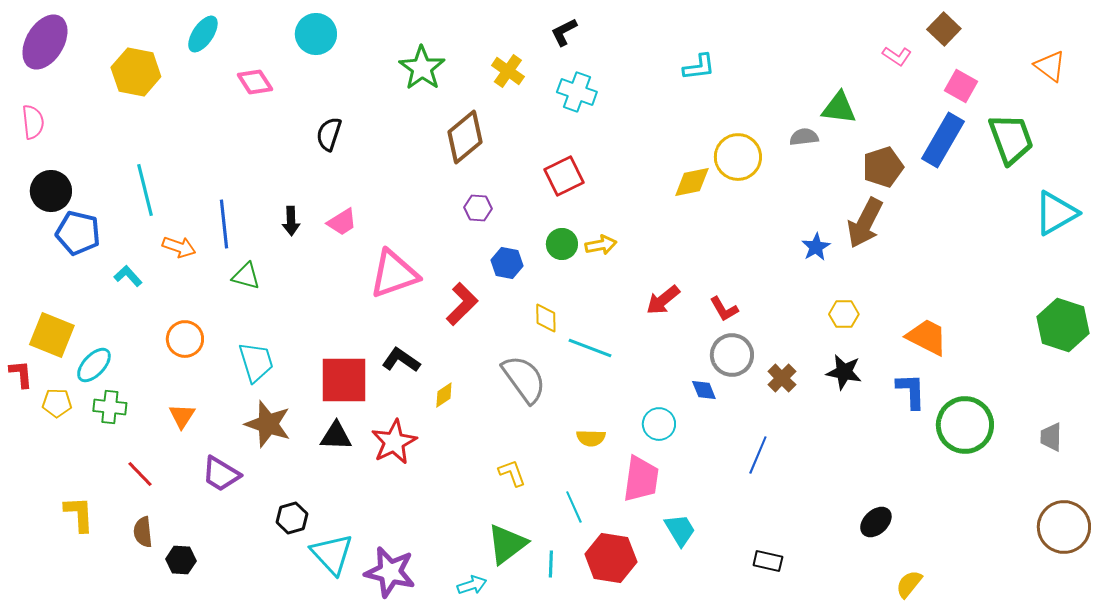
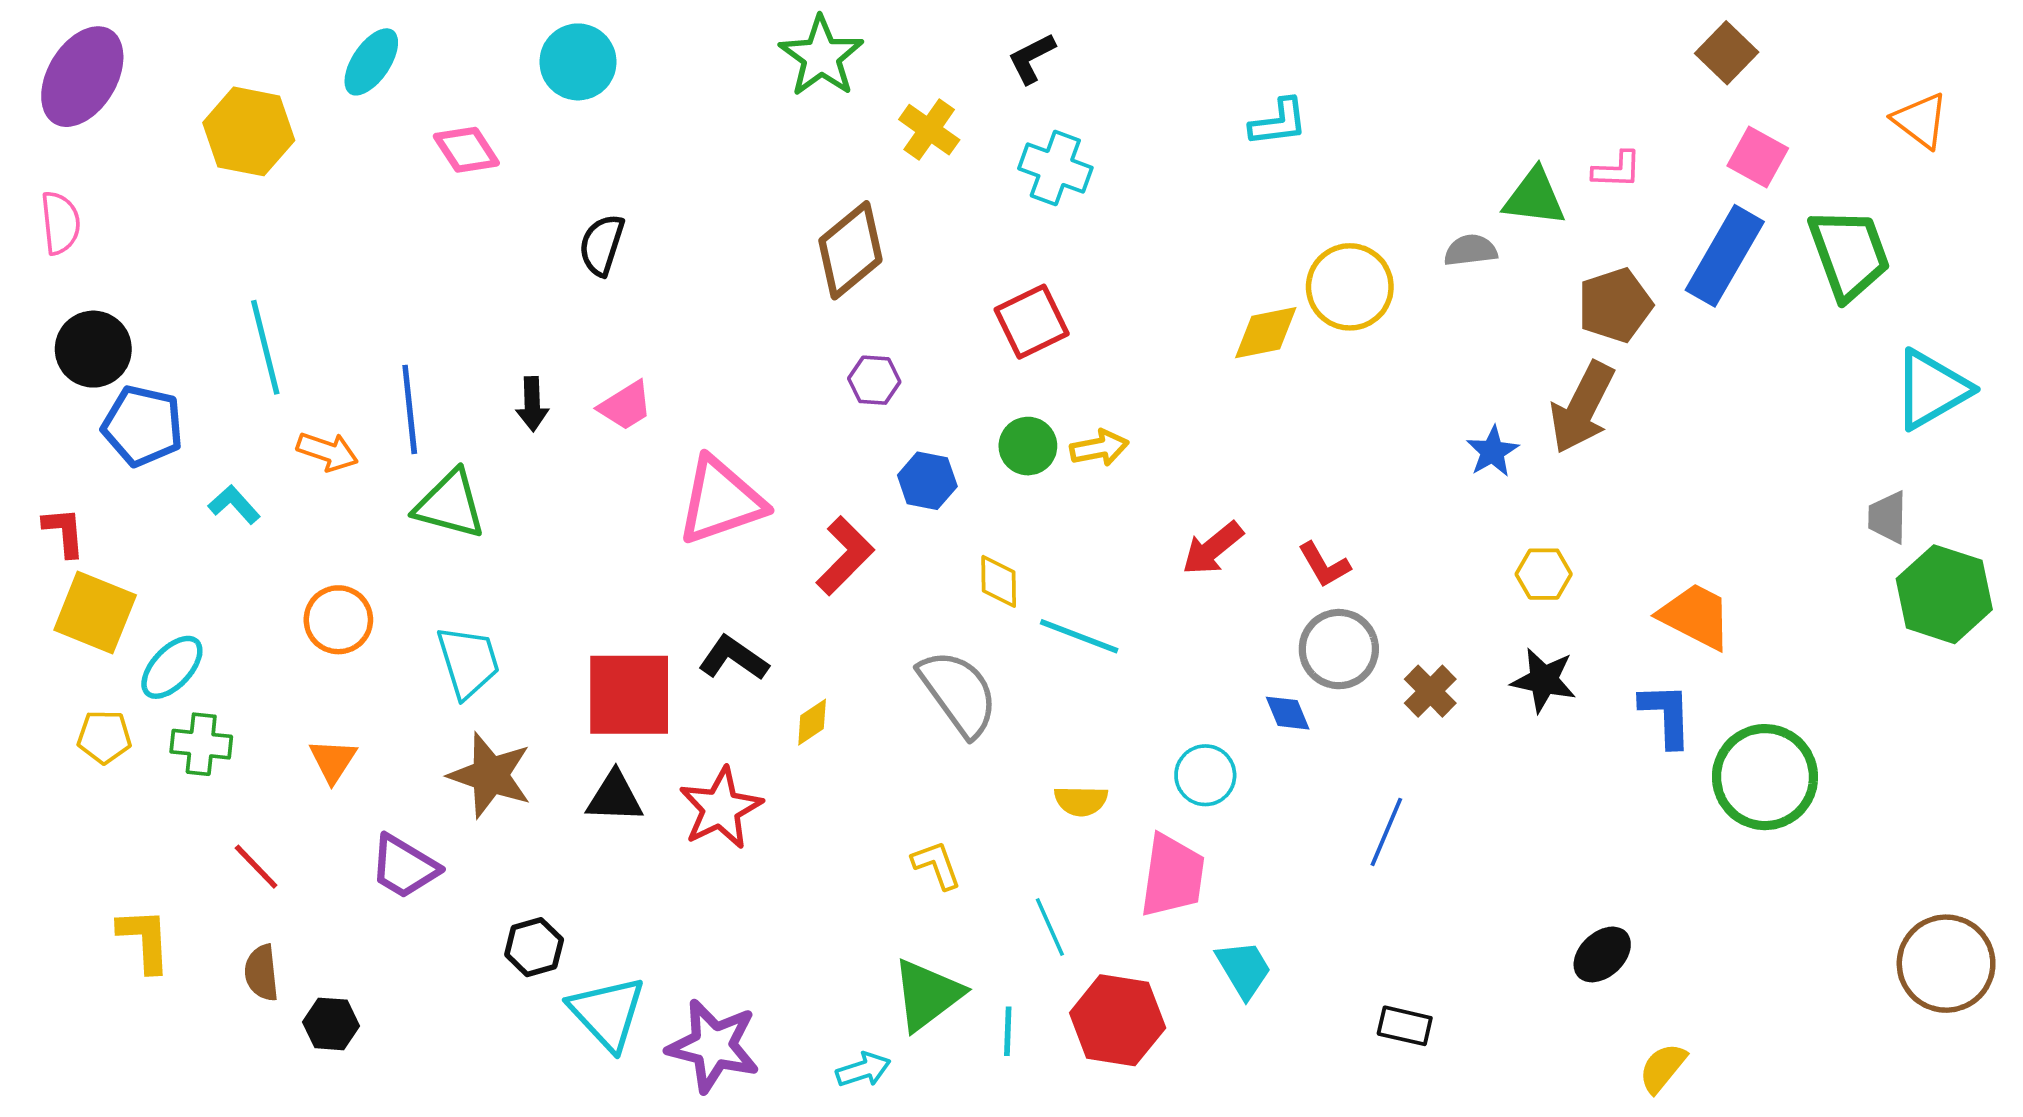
pink L-shape: (897, 56) -> (1617, 170), moved, turned -32
green star: (422, 68) -> (821, 56), moved
green triangle: (246, 276) -> (450, 505), size x1.4
red L-shape: (21, 374) -> (64, 532), moved
gray trapezoid: (1051, 437) -> (1888, 517), moved

